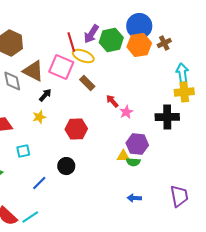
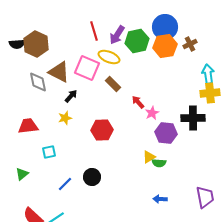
red line: (71, 42) -> (94, 31), moved
purple hexagon: (137, 144) -> (166, 133), moved
yellow triangle: (123, 156) -> (149, 157), turned -32
black circle: (66, 166) -> (92, 177), moved

